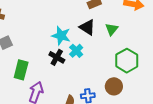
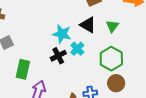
black cross: (57, 57) -> (58, 56), turned 35
green hexagon: (127, 61) -> (111, 59), moved

